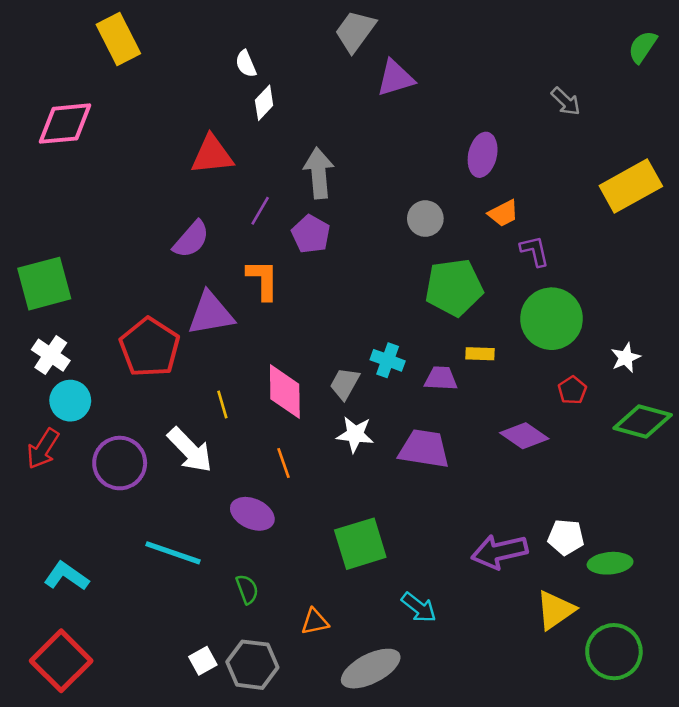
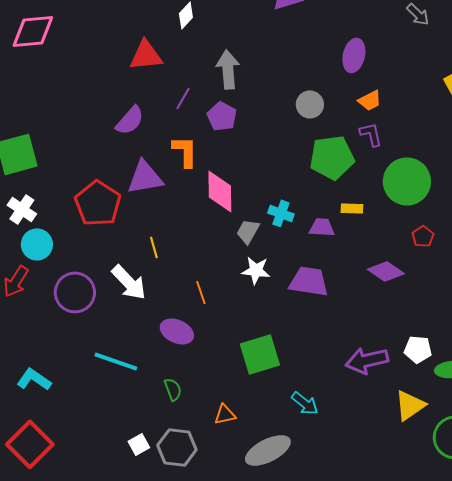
purple L-shape: (535, 251) -> (371, 134), moved
pink diamond: (285, 392) -> (220, 191), moved

